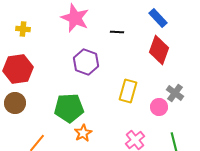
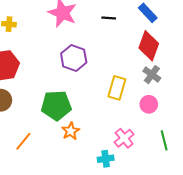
black line: (117, 32) -> (109, 18), moved
gray cross: (175, 93) -> (152, 75), moved

